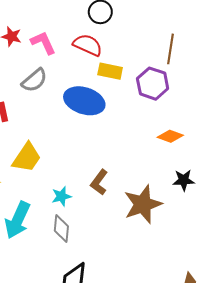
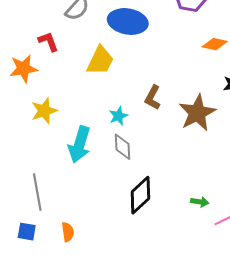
yellow trapezoid: (27, 158) -> (100, 61), moved

